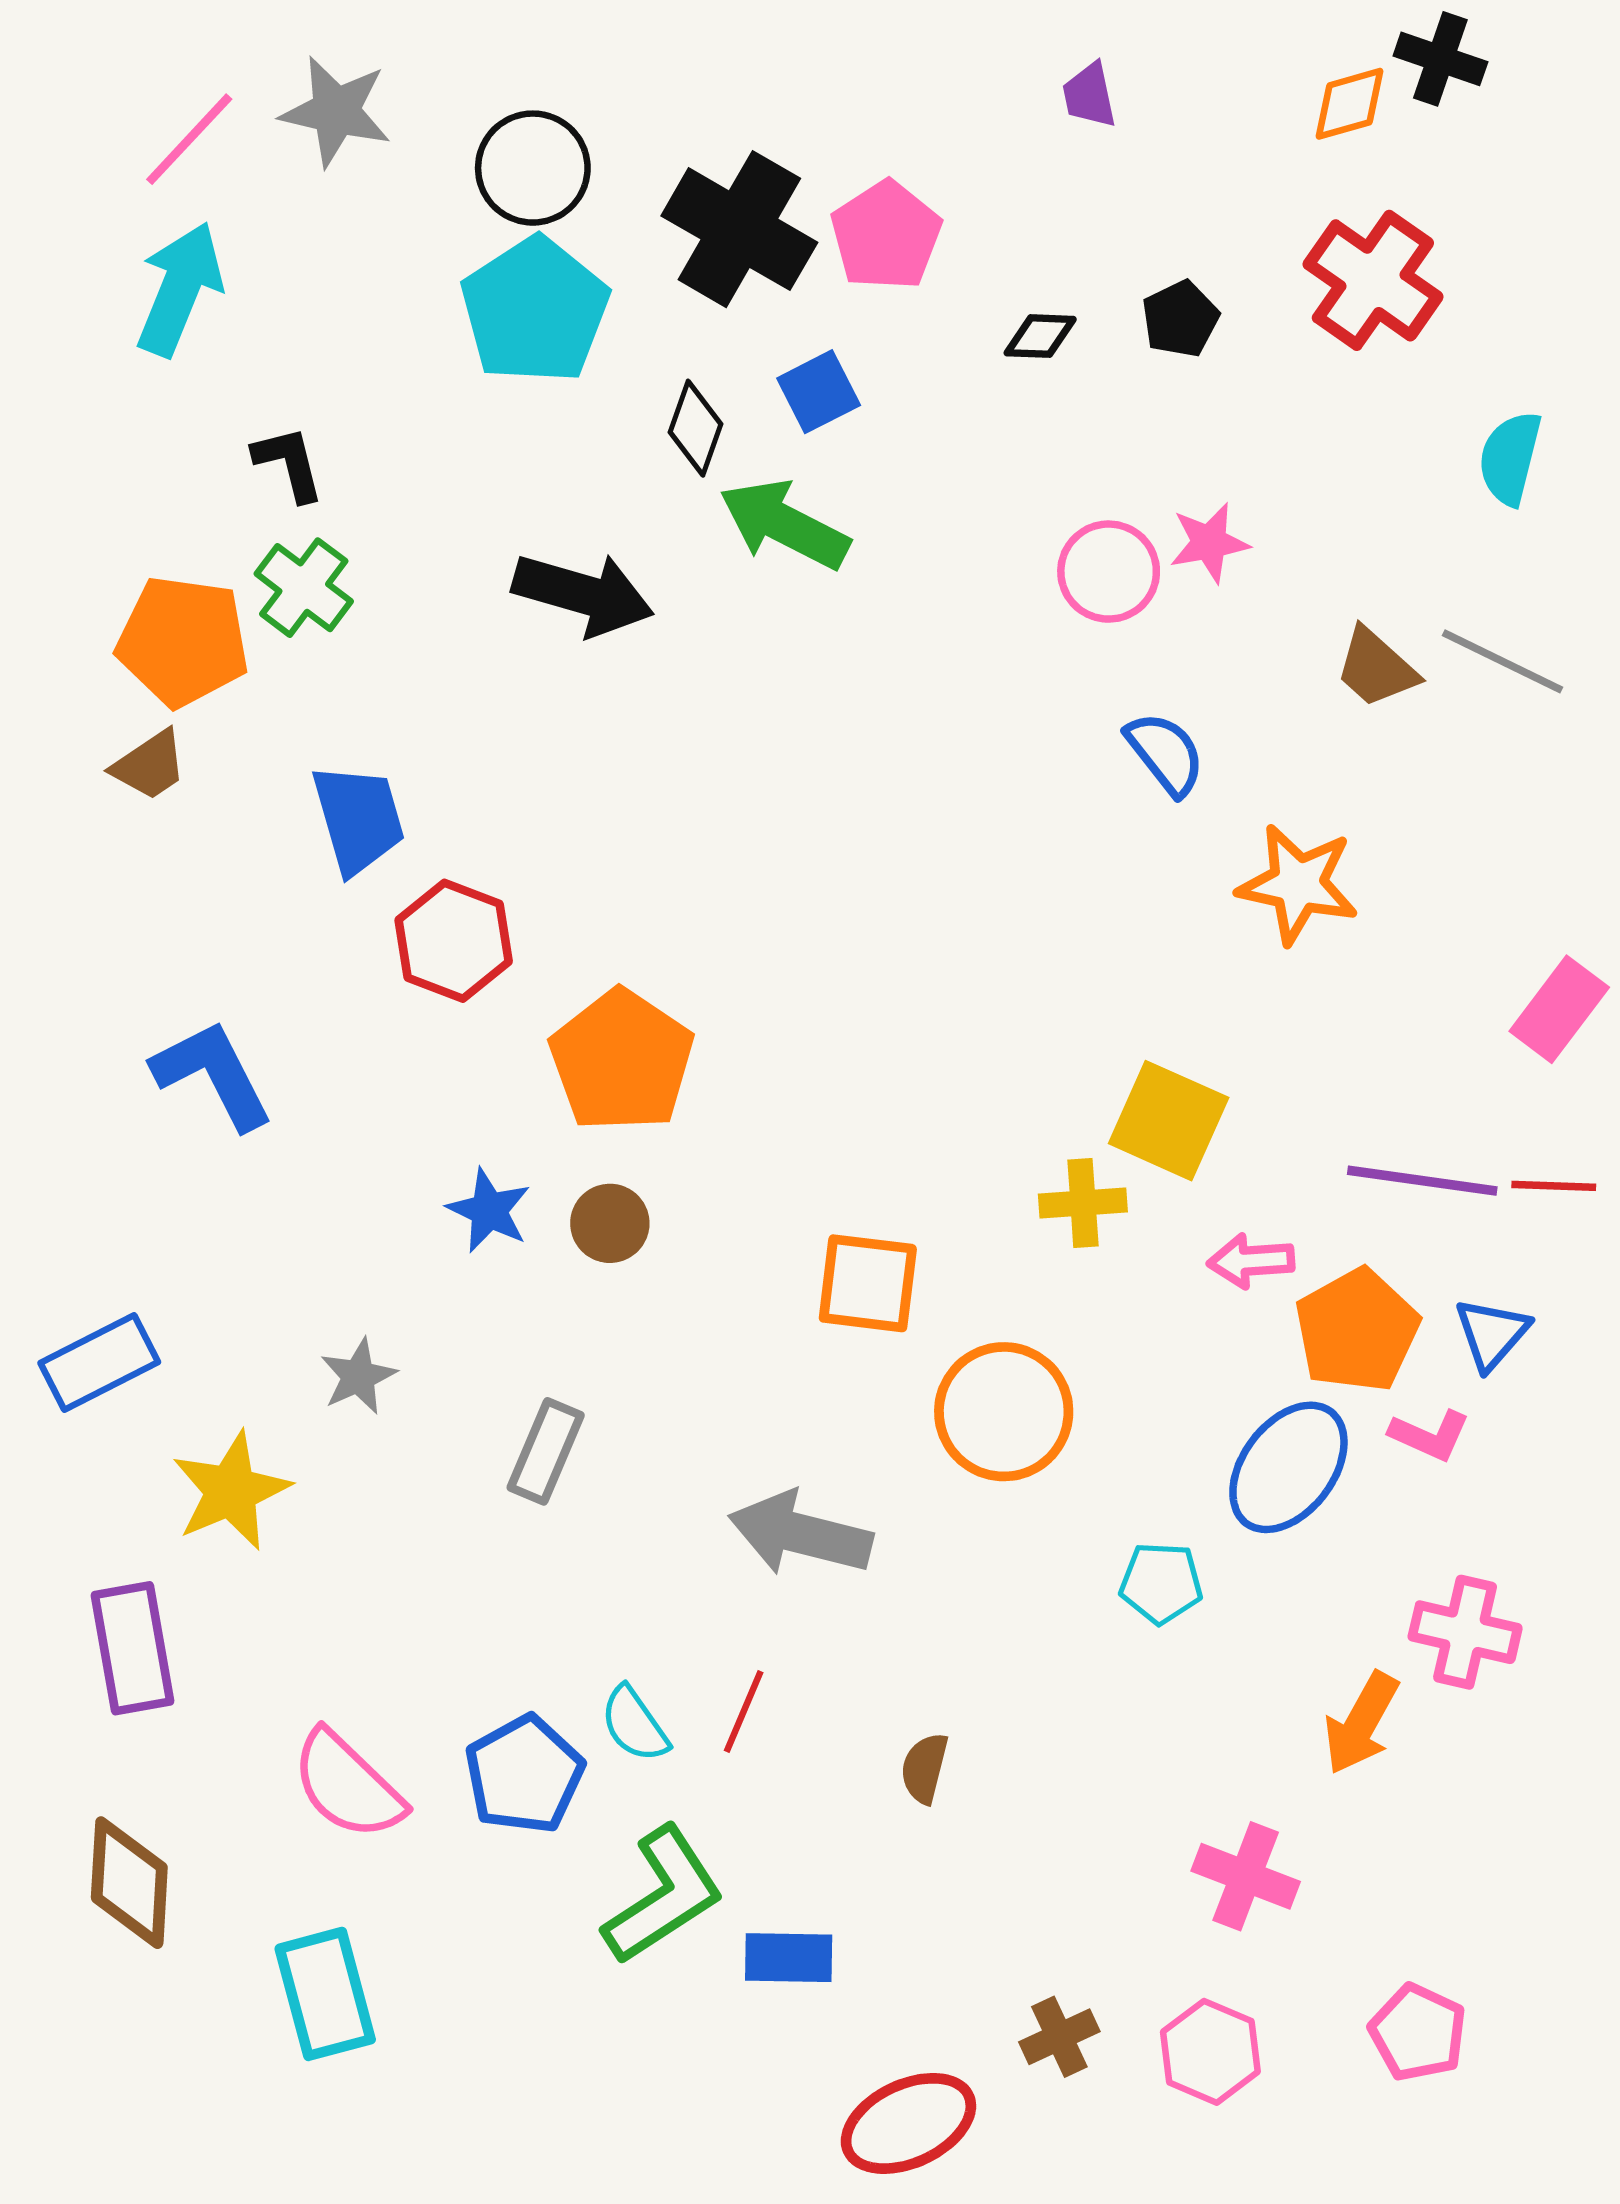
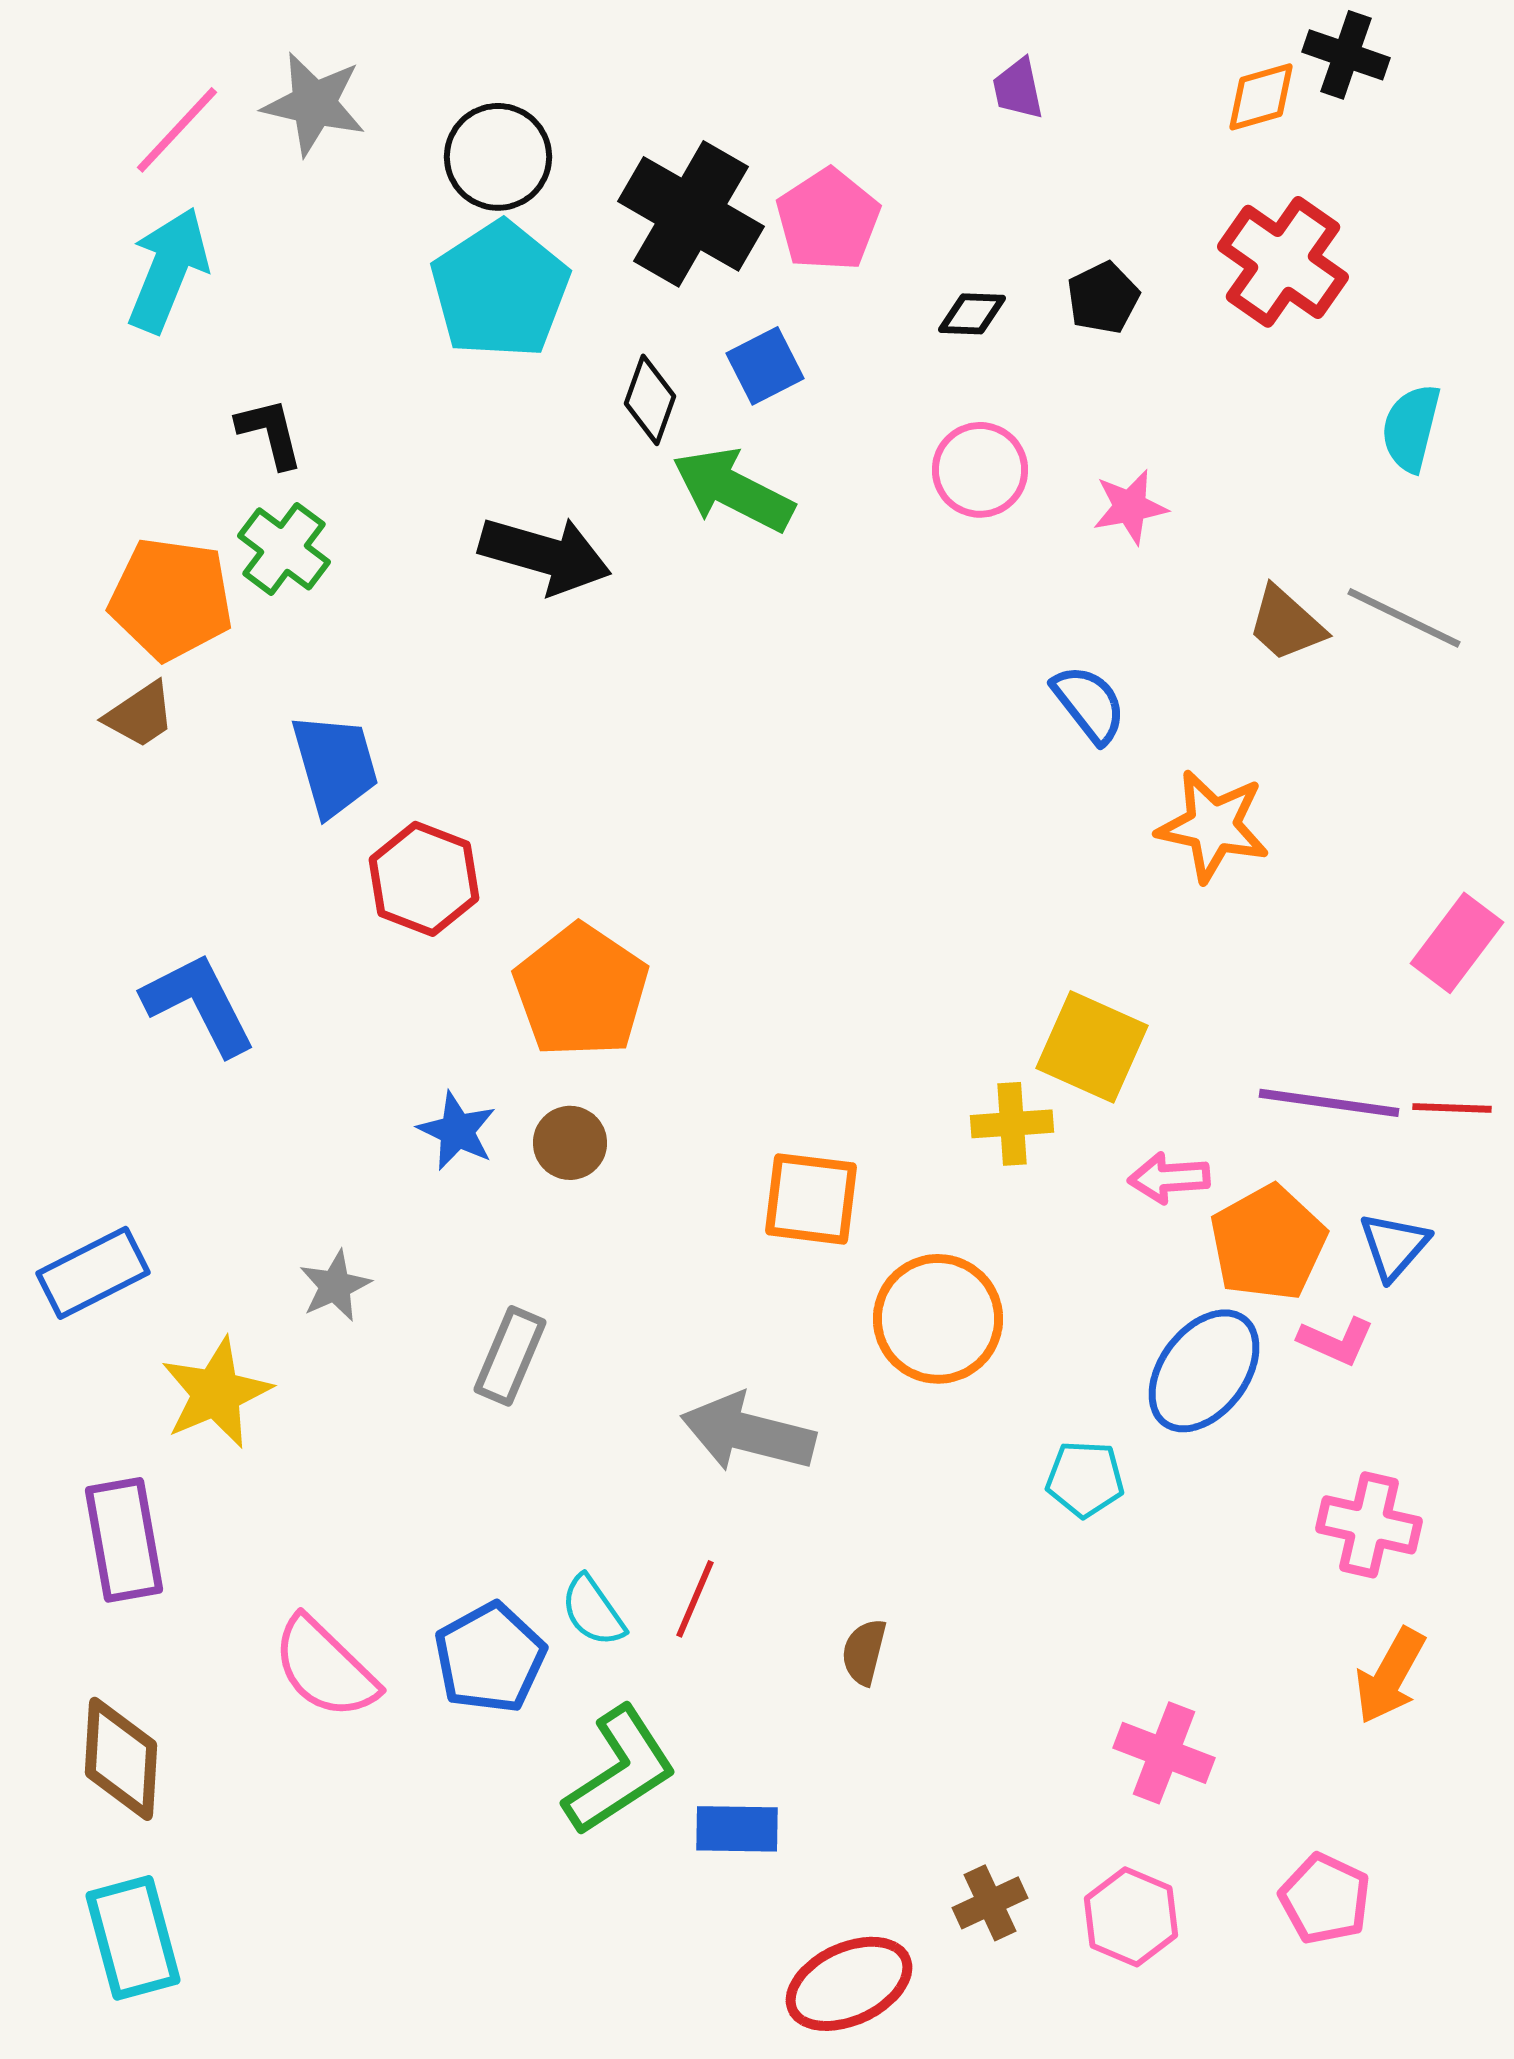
pink circle: (1109, 572) -> (980, 470), moved
orange arrow: (1361, 1723) -> (1390, 1676), moved
cyan rectangle: (325, 1994) -> (133, 1938), moved

